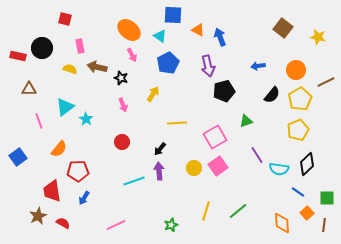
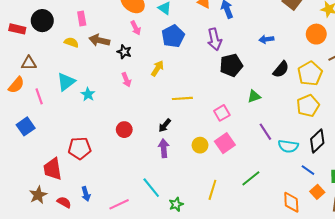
orange circle: (296, 70) -> (316, 34), moved
pink square: (215, 137) -> (222, 113), size x0.7
red circle: (122, 142) -> (124, 130), moved
orange semicircle: (59, 149) -> (16, 85), moved
blue square: (18, 157) -> (26, 126), moved
cyan line: (134, 181) -> (151, 188), moved, turned 70
blue arrow: (84, 198) -> (86, 194), moved, turned -48
green line: (238, 211) -> (251, 178), moved

